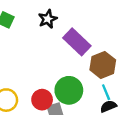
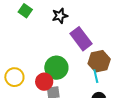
green circle: (69, 90) -> (56, 68), moved
cyan line: (106, 92) -> (96, 76), moved

